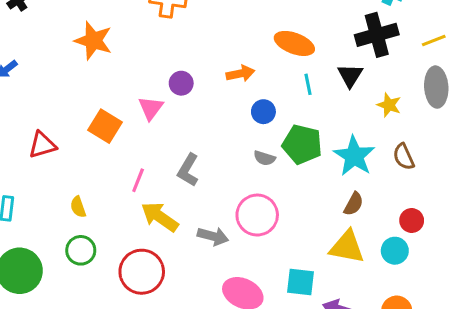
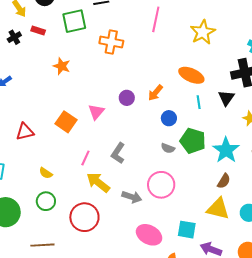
orange star: (93, 41) -> (62, 66), size x0.7
orange arrow: (240, 73) -> (155, 93), turned 138
purple circle: (181, 83) -> (127, 98), moved
yellow semicircle: (78, 207) -> (46, 173), turned -40

